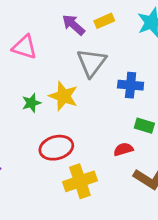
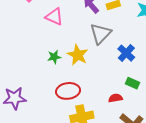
blue cross: (131, 85) -> (126, 53), turned 30

